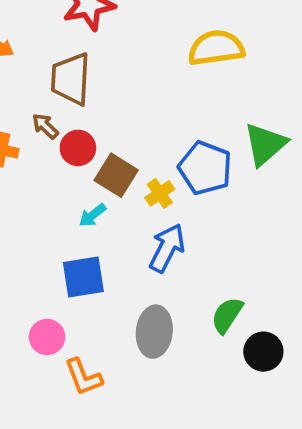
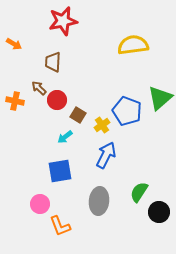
brown trapezoid: (71, 79) -> (53, 62), size x0.7
brown square: (116, 175) -> (78, 115), size x0.7

